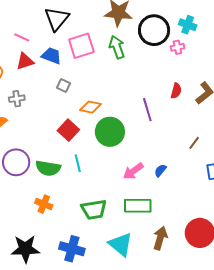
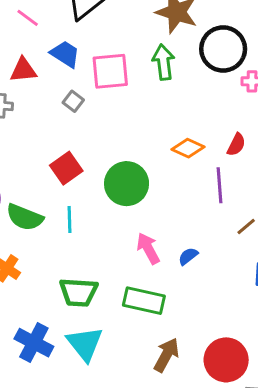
pink square: (81, 46) -> (110, 71), moved
red triangle: (25, 61) -> (23, 70), moved
orange diamond: (91, 107) -> (188, 148), moved
purple line: (147, 110) -> (219, 185), moved
pink arrow: (133, 171) -> (148, 248), turned 85
cyan triangle: (121, 244) -> (85, 344), moved

